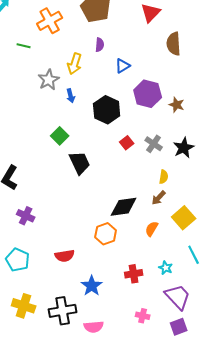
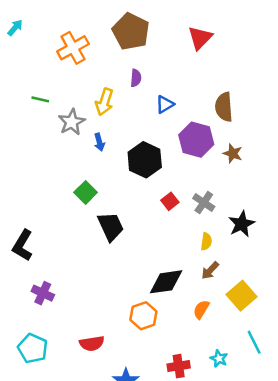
brown semicircle: (174, 44) -> (224, 107), moved
green line: (24, 46) -> (40, 99), moved
black star: (184, 148) -> (242, 224), moved
yellow semicircle: (164, 177) -> (206, 242), moved

